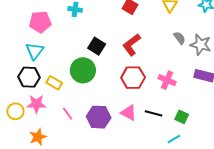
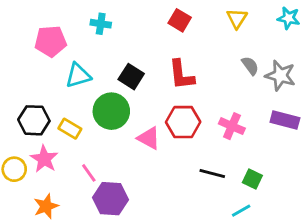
red L-shape: (132, 45) -> (181, 75), turned -60
cyan triangle: (35, 51) -> (78, 75), moved, turned 36
pink star: (36, 104) -> (44, 159), turned 30
pink triangle: (129, 113) -> (149, 138), moved
purple hexagon: (99, 117) -> (111, 199), moved

